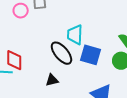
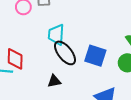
cyan trapezoid: (75, 35) -> (56, 35), moved

